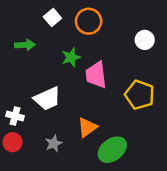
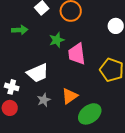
gray star: (54, 143) -> (44, 100), moved

